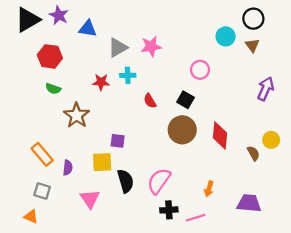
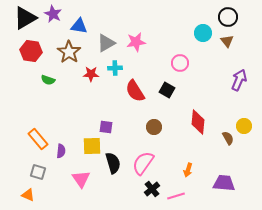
red hexagon: (50, 56) -> (31, 51), moved
red semicircle: (150, 101) -> (135, 91), size x1.6
brown star: (77, 115) -> (69, 52), moved
brown circle: (182, 130) -> (154, 127), moved, size x0.6
black cross: (169, 210) -> (152, 189), turned -35

